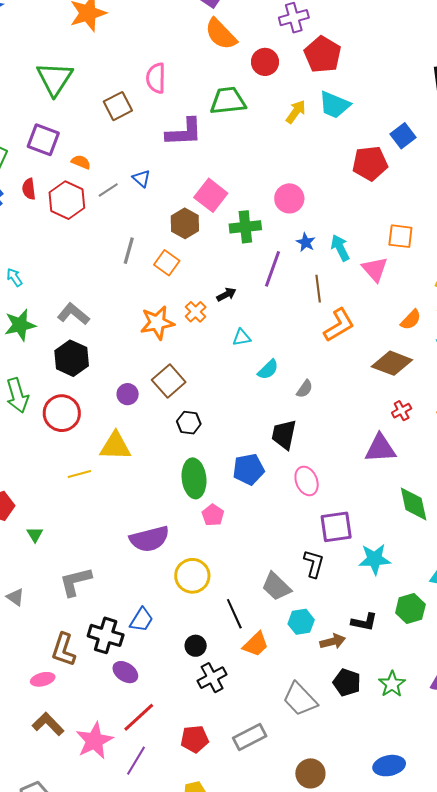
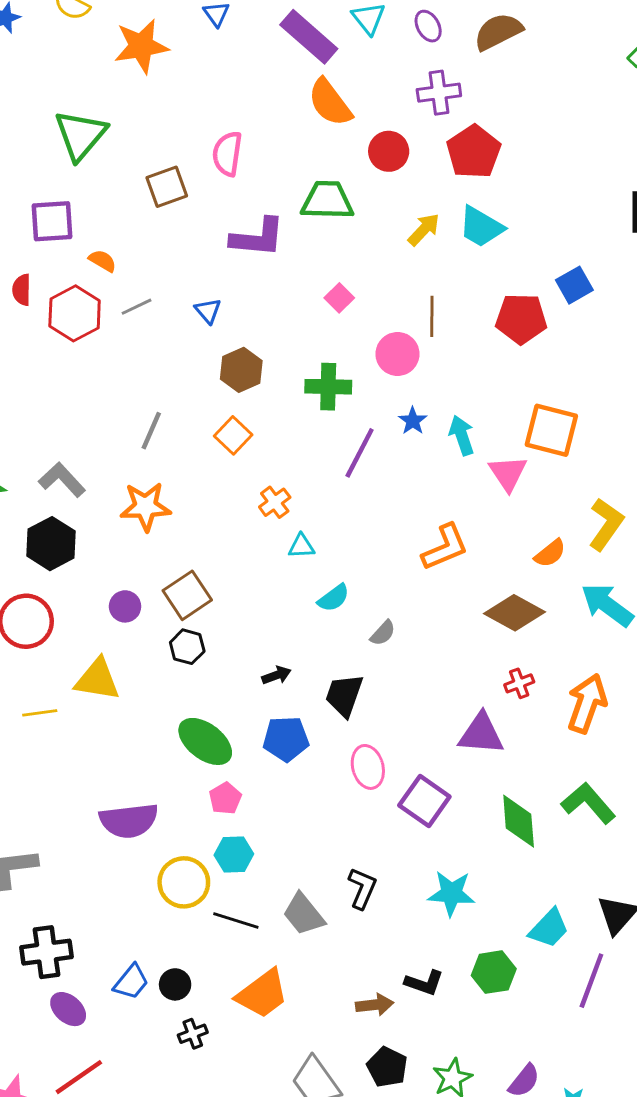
purple square: (43, 140) -> (52, 221), turned -32
blue triangle: (141, 178) -> (208, 311), moved
pink square: (211, 195) -> (339, 298), moved, size x0.6
orange square: (400, 236) -> (551, 430), size x1.4
gray line: (129, 251) -> (151, 431), moved
orange square: (167, 263) -> (233, 435), moved
brown line: (318, 289) -> (432, 316), moved
black arrow: (226, 294) -> (276, 675), moved
orange cross: (196, 312) -> (275, 502), moved
orange star: (157, 323) -> (145, 507), moved
black hexagon: (189, 423) -> (187, 647), moved
green ellipse: (194, 478) -> (205, 741), turned -54
purple square: (336, 527) -> (424, 801), moved, turned 36
black line: (234, 614) -> (236, 921), moved, turned -56
blue trapezoid: (141, 620) -> (131, 982), moved
cyan hexagon: (301, 622) -> (234, 854), moved
black cross: (106, 635) -> (46, 952), turned -32
orange trapezoid: (256, 644) -> (262, 994), size x1.4
black cross: (212, 678) -> (193, 1034), size x0.7

